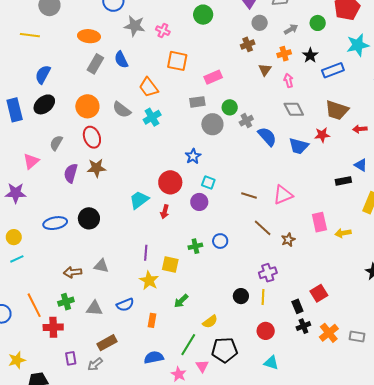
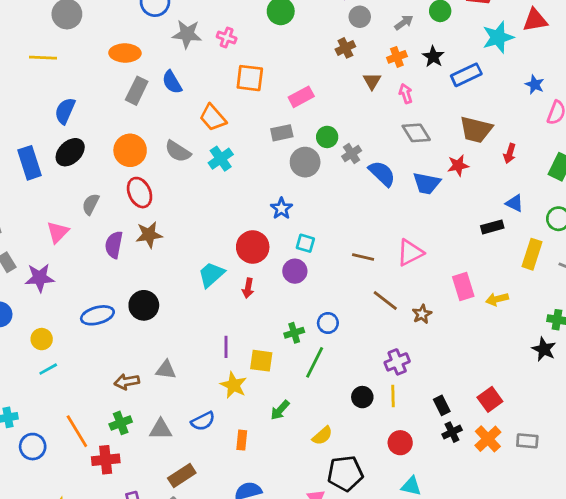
red arrow: (360, 129) -> (510, 153), turned -64
red square: (319, 293) -> (490, 399), moved
green line: (188, 345) -> (315, 362), moved

